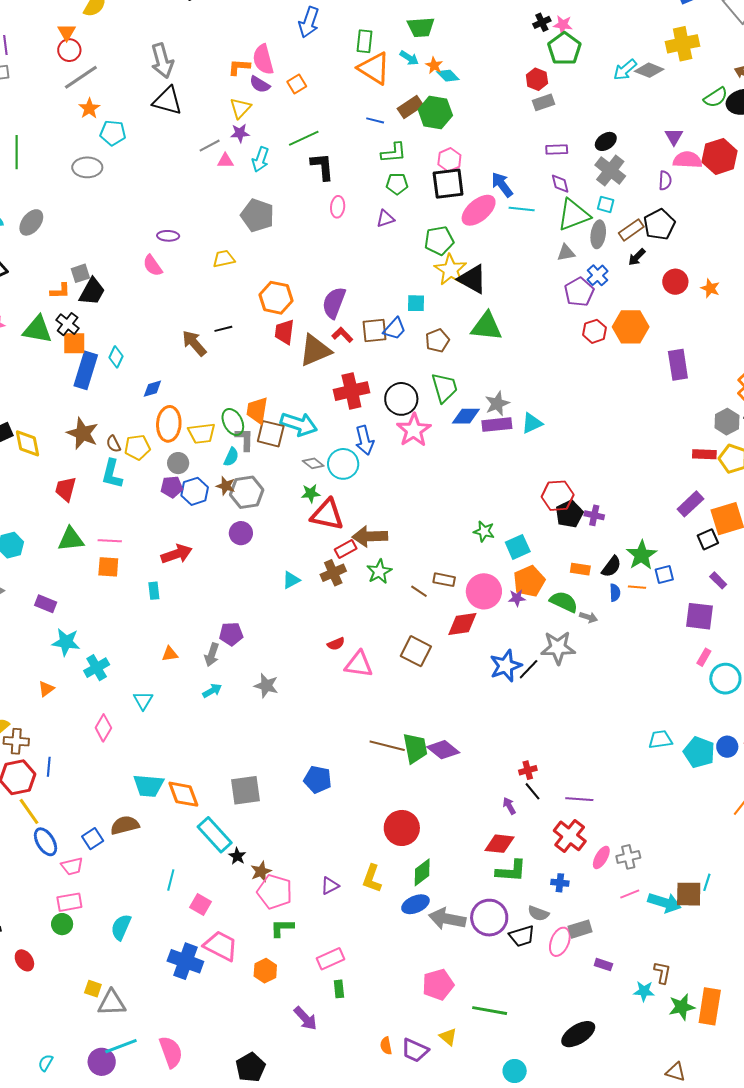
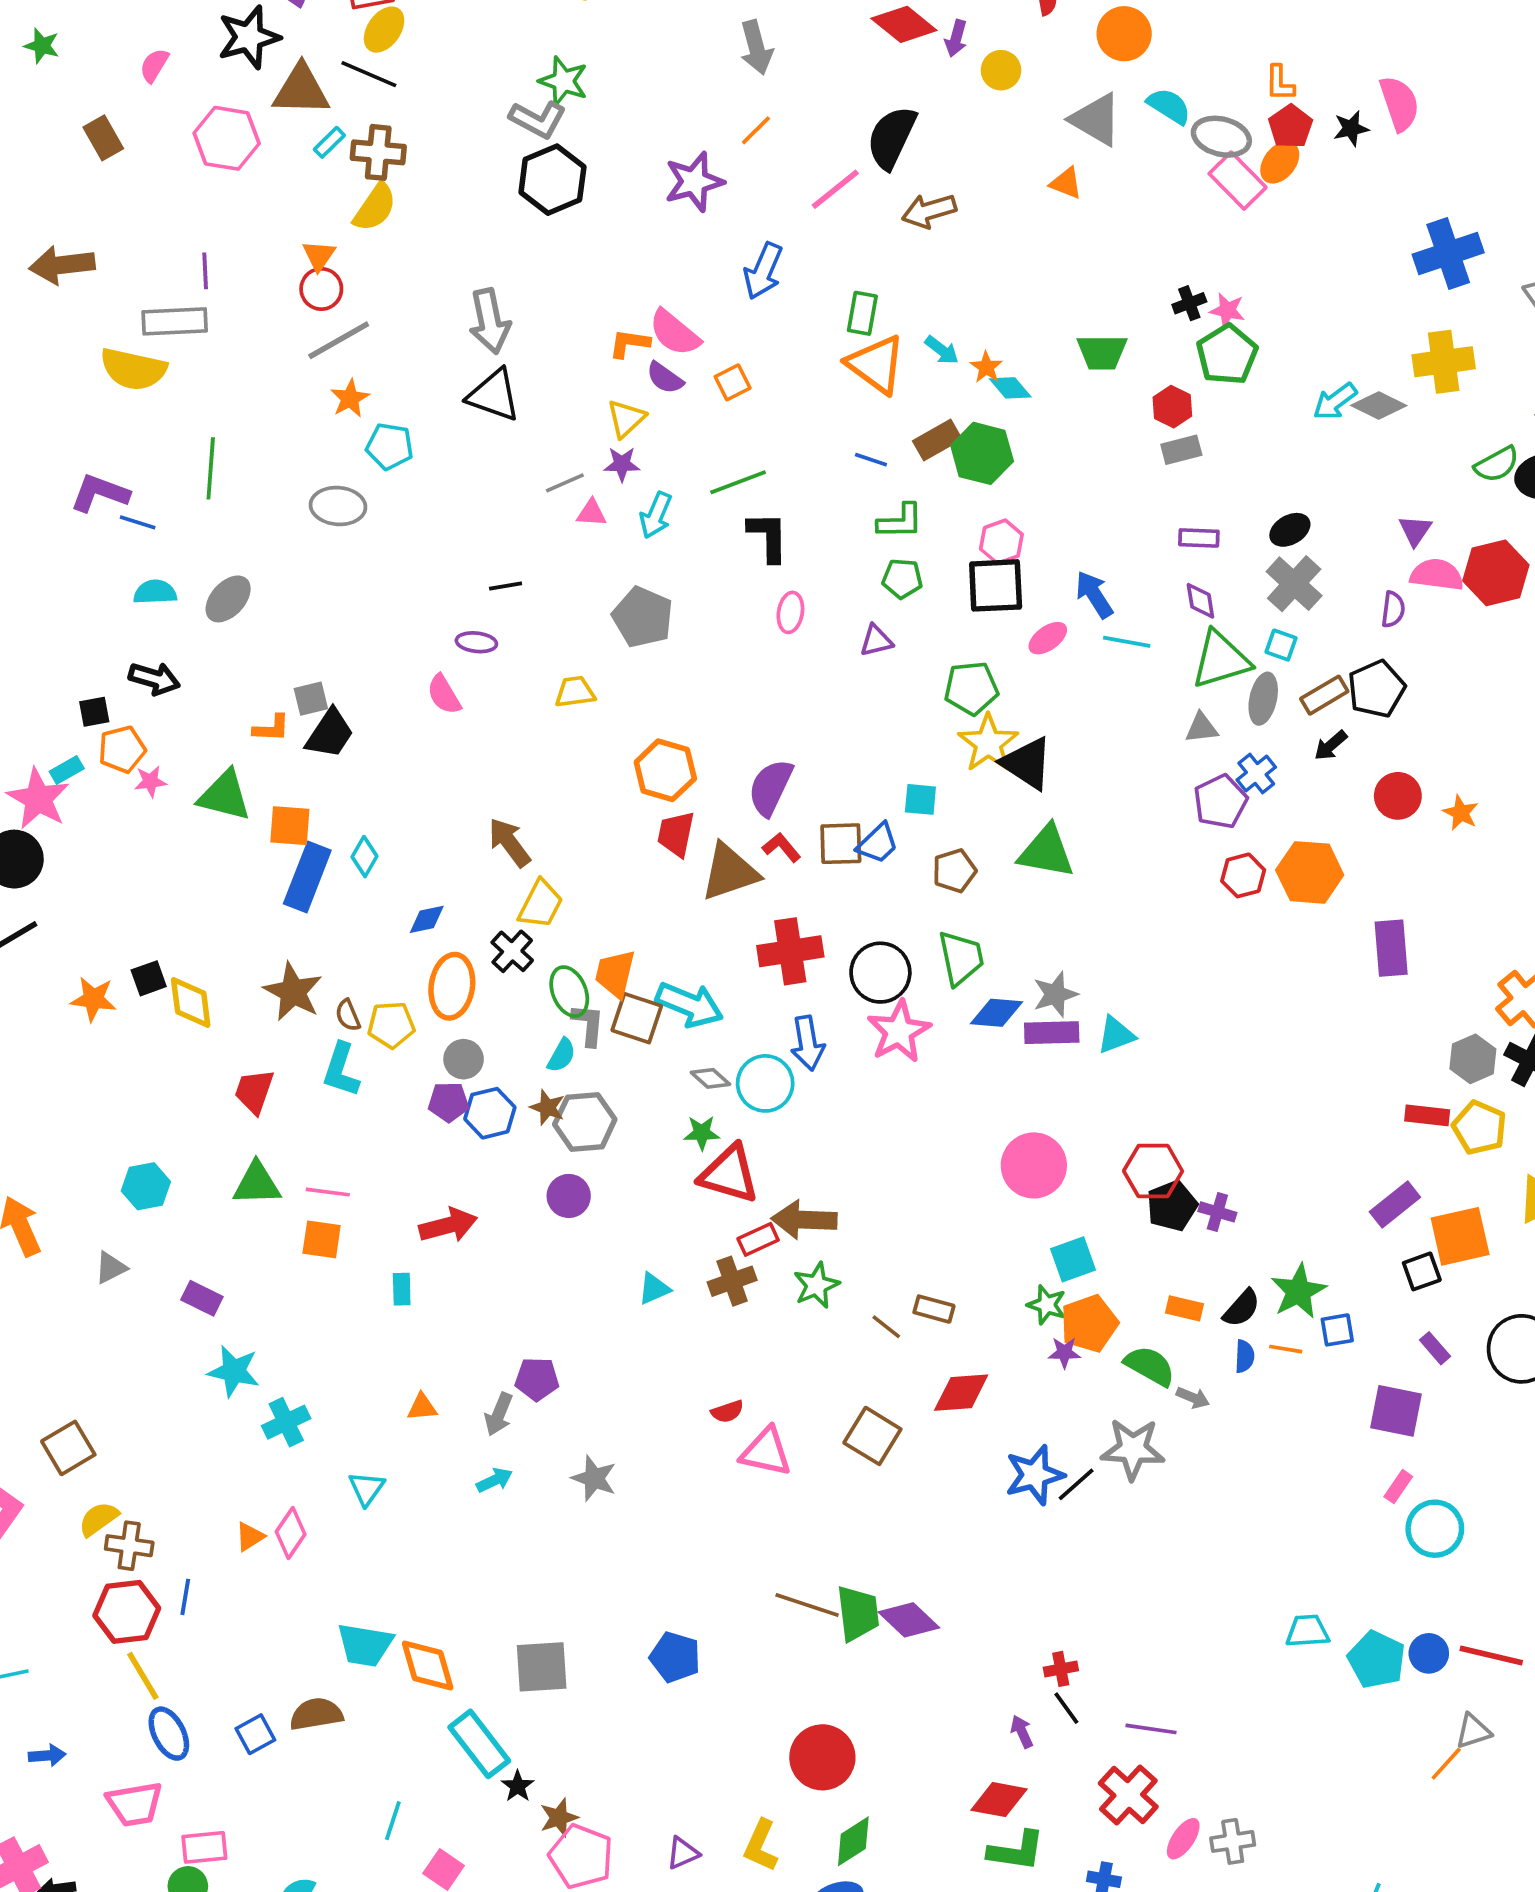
green trapezoid: (421, 27) -> (1102, 352), moved
pink semicircle: (263, 59) -> (675, 333), turned -40
pink ellipse: (479, 210) -> (1048, 638), size x0.6
black cross: (68, 324) -> (512, 951), moved
black line: (223, 329) -> (506, 586), moved
yellow trapezoid: (202, 433) -> (541, 904), moved, turned -60
green star: (484, 531) -> (1047, 1305), moved
pink circle: (484, 591) -> (1034, 1165), moved
orange triangle: (46, 689) -> (250, 1537), moved
pink trapezoid: (72, 866) -> (135, 1804), moved, size x1.4

